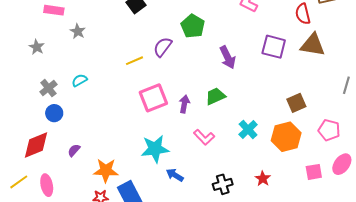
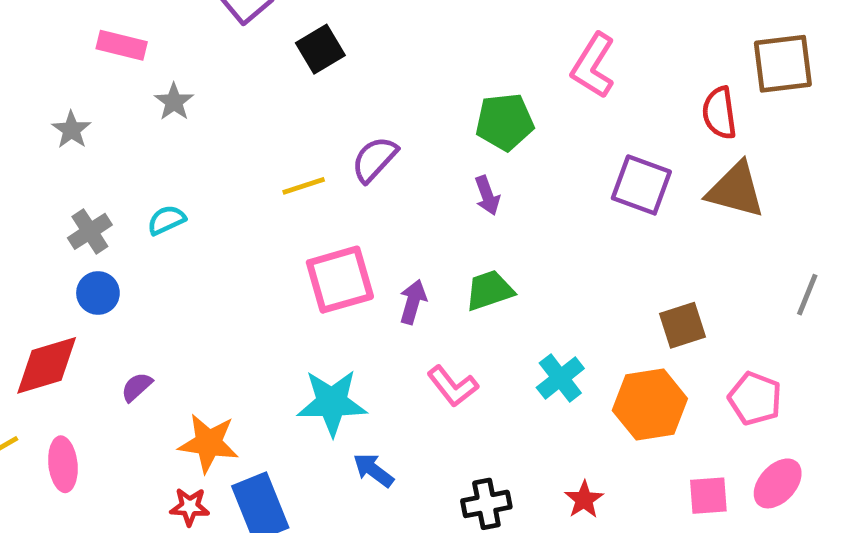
green pentagon: (193, 26) -> (505, 122), moved, turned 30
purple arrow: (228, 57) -> (487, 195), moved, size x0.7

